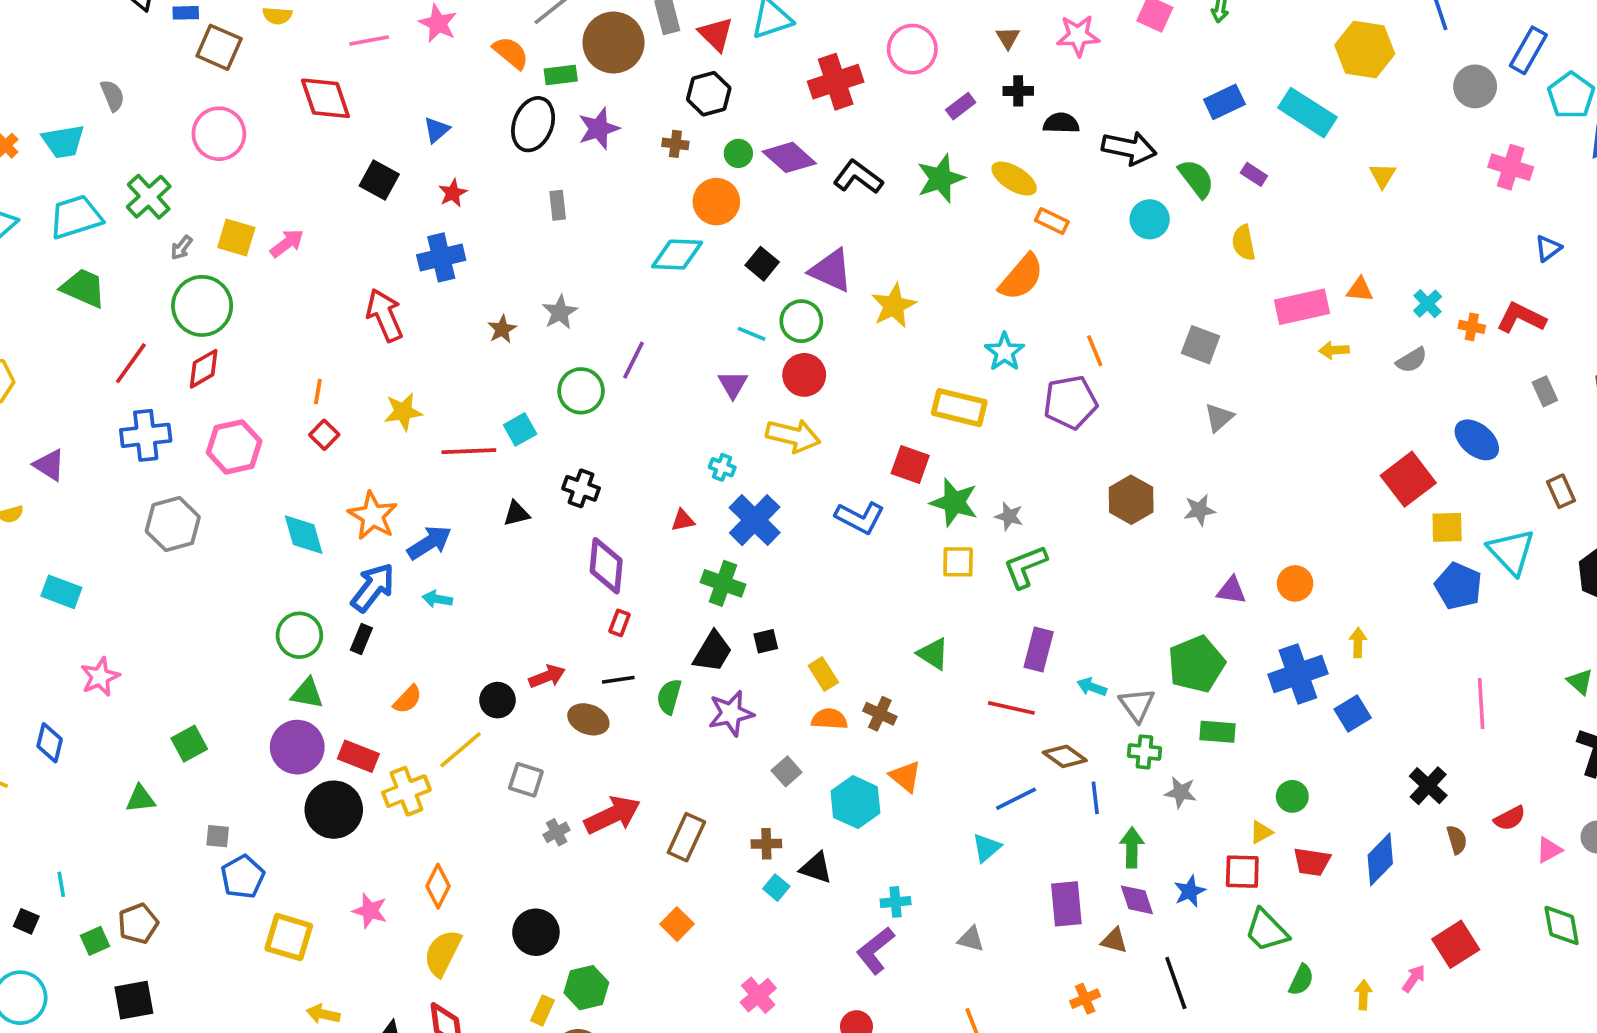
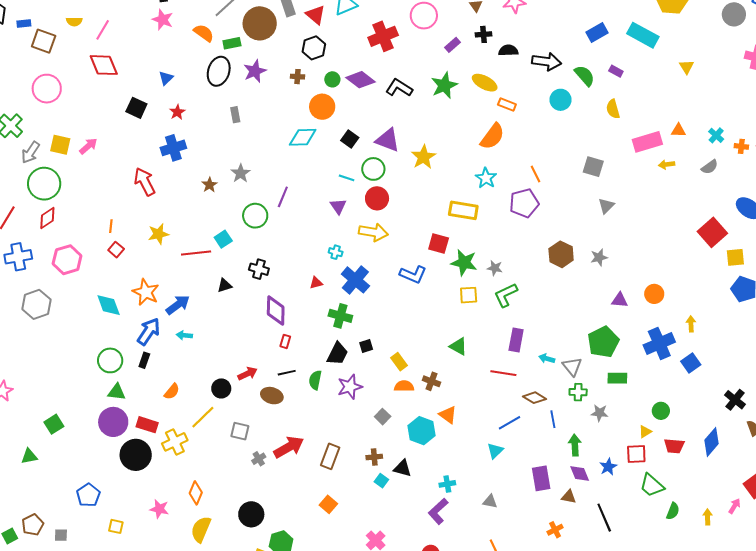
pink line: (369, 41) -> (103, 30), moved, turned -45
gray arrow: (181, 248) -> (31, 152), size x1.6
gray square: (218, 836) -> (61, 535), moved
yellow square: (289, 937) -> (116, 526), size x0.6

